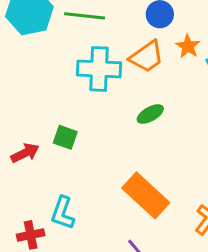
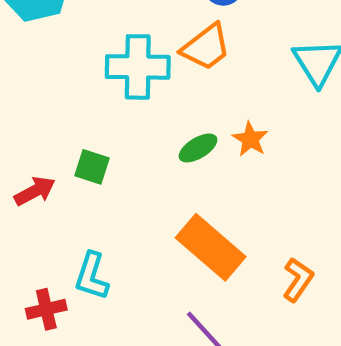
orange star: (188, 46) -> (250, 139), moved
green ellipse: (150, 114) -> (198, 148), moved

